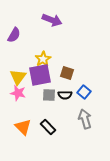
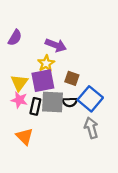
purple arrow: (52, 20) -> (56, 45), moved
blue square: (84, 92) -> (90, 99), size x1.6
gray square: (49, 95) -> (53, 102), size x1.6
black rectangle: (48, 127) -> (35, 106), moved, turned 56

